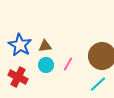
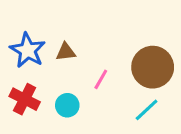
cyan circle: (46, 65) -> (67, 105), moved

